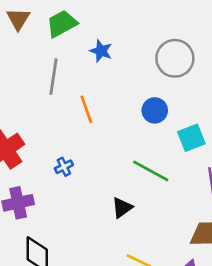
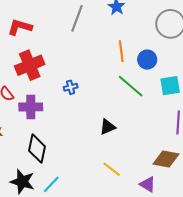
orange line: (86, 109) -> (121, 51), moved
green line: (151, 171) -> (131, 86), moved

